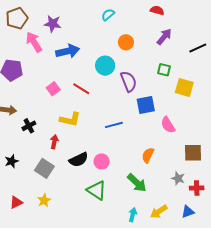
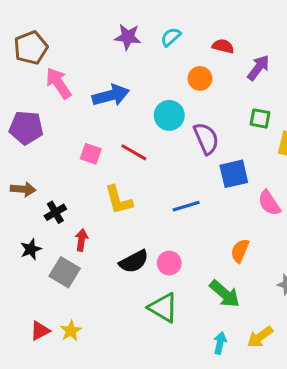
red semicircle: (157, 10) -> (223, 46), moved
purple star: (53, 24) -> (128, 37), moved
pink square: (53, 89) -> (91, 154), turned -32
yellow L-shape: (70, 119) -> (118, 200), turned 65
red arrow: (54, 142) -> (82, 240), moved
black star: (12, 161) -> (31, 249), moved
gray square: (44, 168) -> (65, 272), moved
yellow star: (44, 200) -> (71, 331), moved

